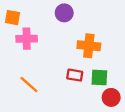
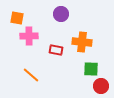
red rectangle: (75, 75) -> (56, 50), moved

